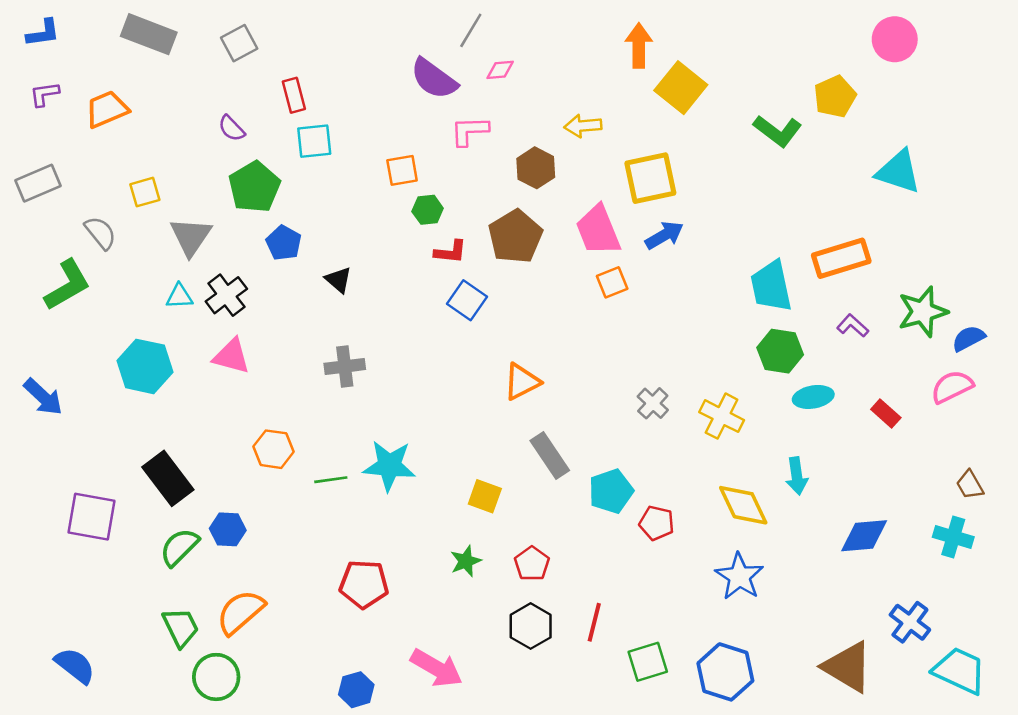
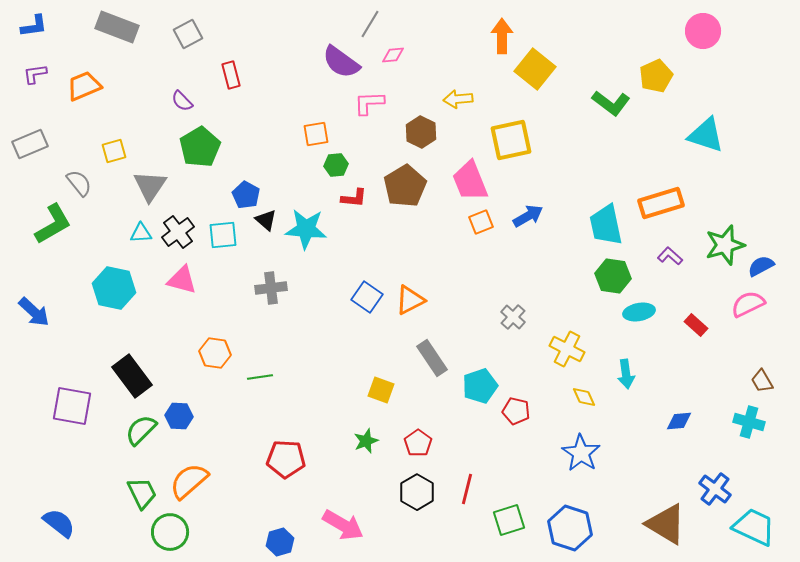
cyan square: (314, 141) -> (223, 235), moved
blue arrow: (664, 235) -> (528, 216), moved
blue pentagon: (284, 243) -> (246, 195), moved
blue square: (467, 300) -> (367, 297), moved
yellow cross: (722, 416) -> (567, 349), moved
cyan star: (389, 466) -> (306, 229), moved
yellow diamond: (743, 505) -> (584, 397), size x0.6
blue diamond: (864, 536) -> (679, 421), size x0.7

